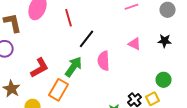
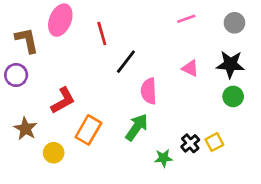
black star: (165, 41) -> (230, 64), size x1.5
green arrow: (74, 67) -> (137, 127), moved
green circle: (164, 80) -> (233, 96), moved

